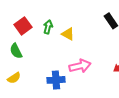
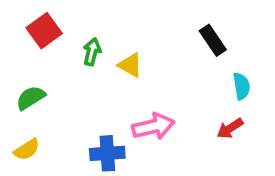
red square: (23, 26) -> (44, 31), moved
green semicircle: (16, 51) -> (31, 98), turned 84

